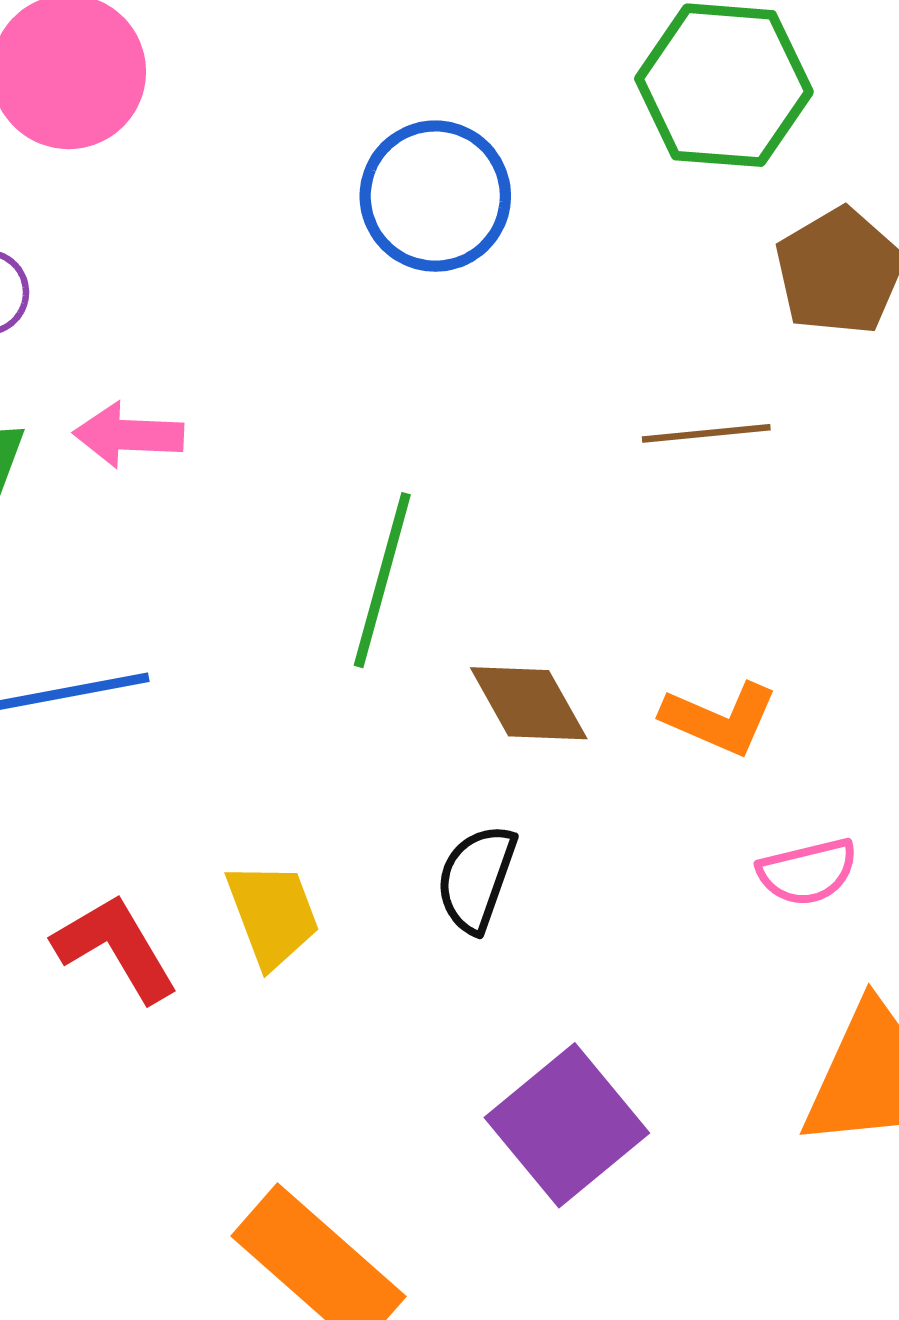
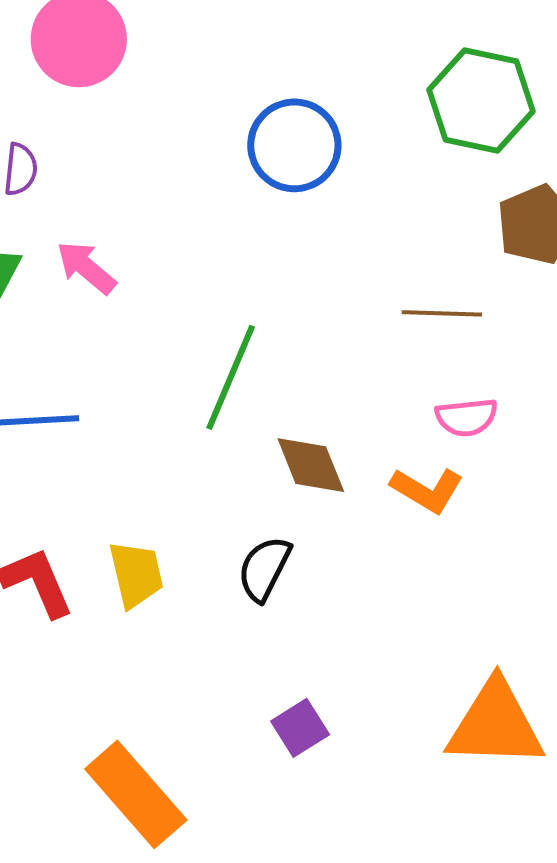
pink arrow: (129, 435) -> (86, 268), turned 30
pink semicircle: (807, 872) -> (466, 417), moved
purple square: (567, 1125) -> (300, 728), size x0.6

